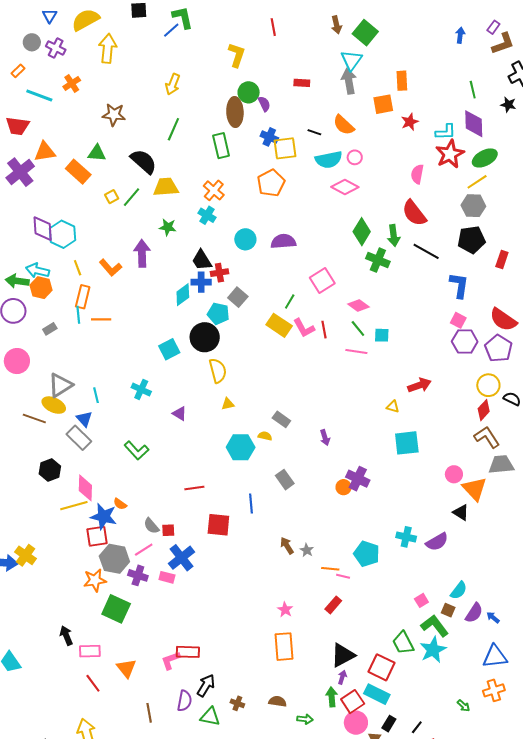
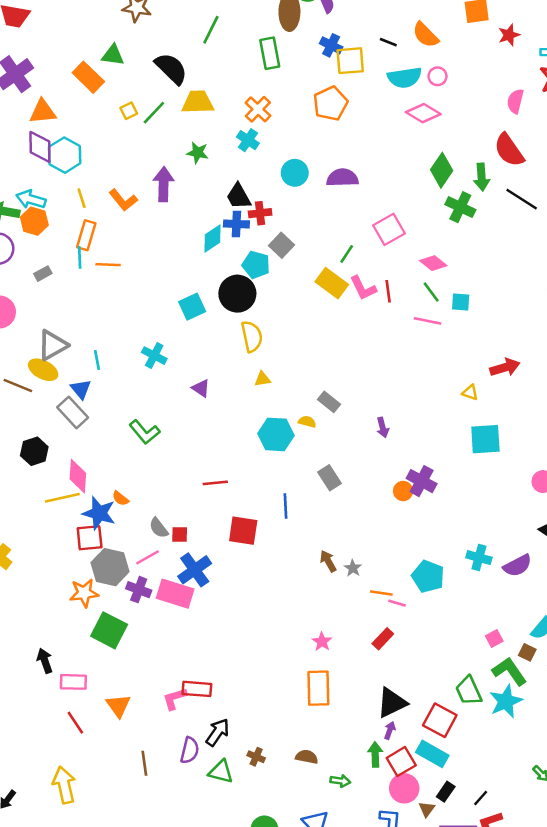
orange triangle: (45, 152) -> (43, 112), moved
pink rectangle: (167, 577) -> (175, 594), size x1.8

